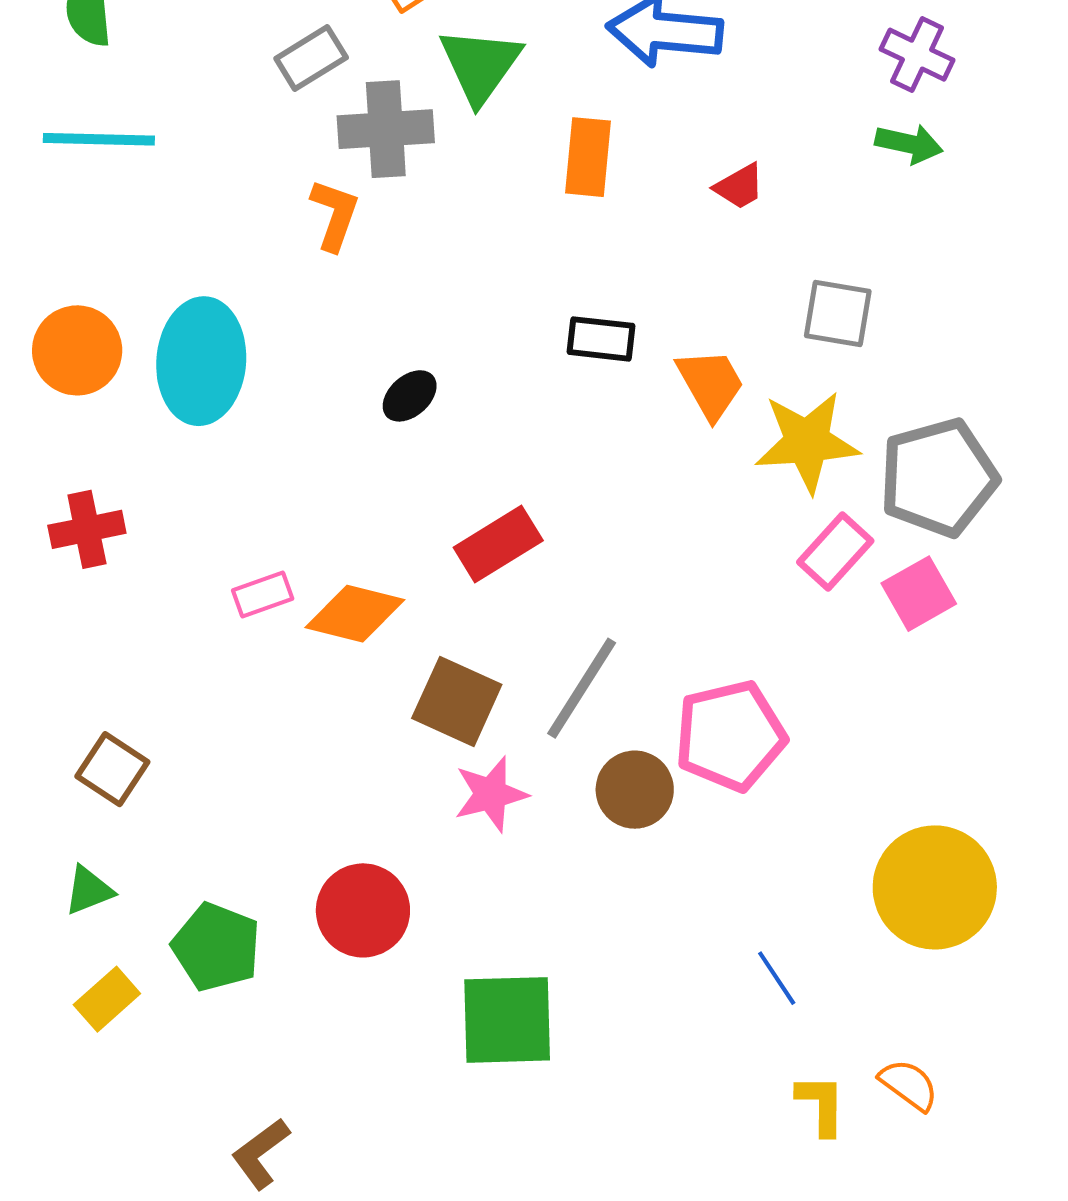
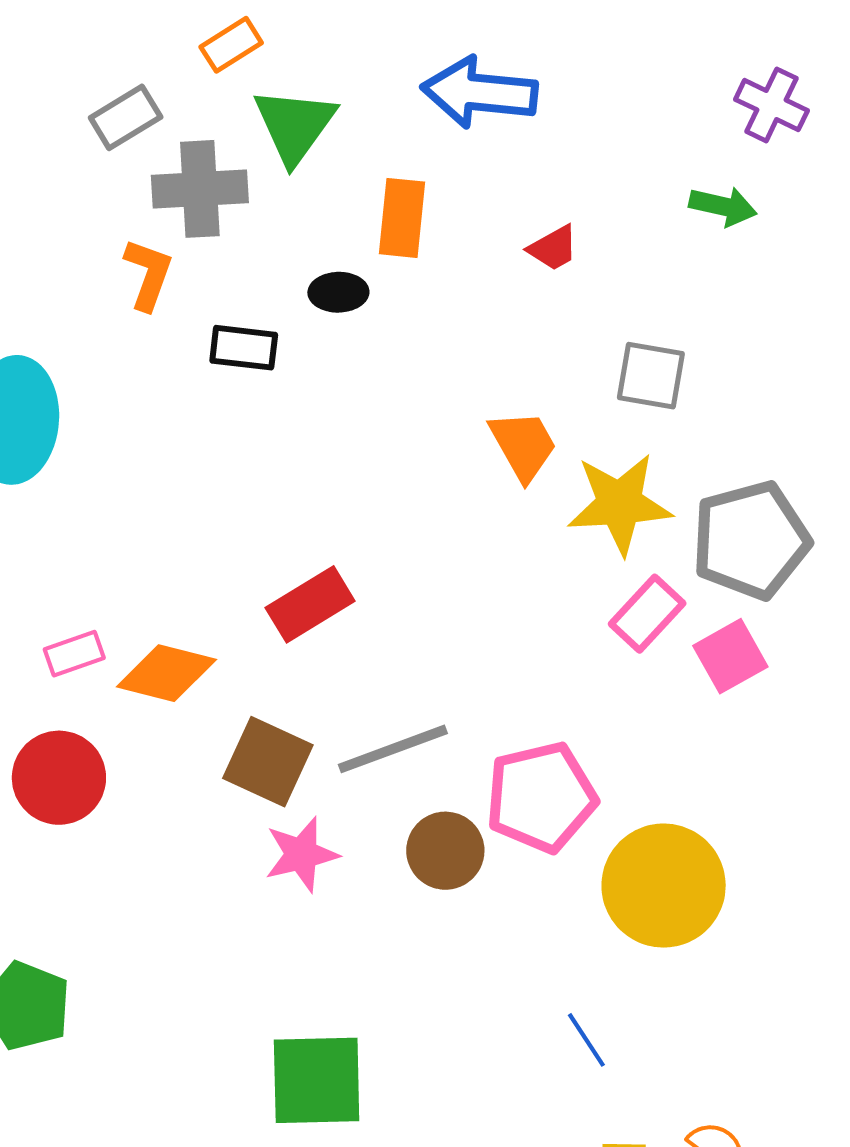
purple cross: (917, 55) -> (771, 105), moved
black rectangle: (601, 339) -> (244, 348), moved
black ellipse: (410, 396) -> (338, 292), moved, turned 40
gray line: (582, 688) -> (393, 749), turned 37
yellow circle: (935, 887) -> (664, 886), moved
red circle: (363, 910) -> (59, 778), moved

